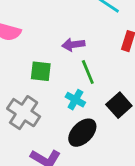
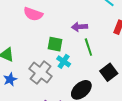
cyan cross: (75, 100) -> (64, 61), moved

